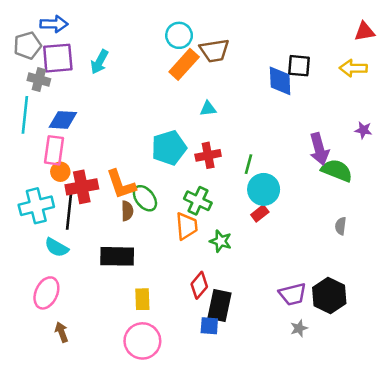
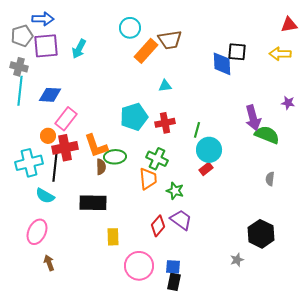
cyan circle: (179, 35) -> (130, 28), moved
gray cross: (39, 80) -> (19, 67), moved
pink rectangle: (54, 150) -> (66, 119), moved, turned 30
green ellipse: (145, 198) -> (115, 157), turned -55
purple trapezoid: (293, 294) -> (181, 220), moved, turned -130
black rectangle: (219, 306) -> (174, 282), moved, size x0.7
blue square: (209, 326) -> (173, 267), moved
pink circle: (142, 341) -> (139, 266), moved

